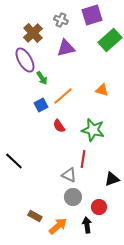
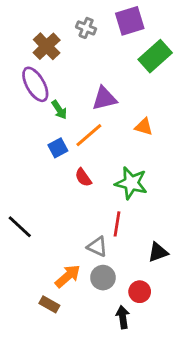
purple triangle: (66, 48) -> (104, 98), moved
orange arrow: (58, 226) -> (68, 276), moved

